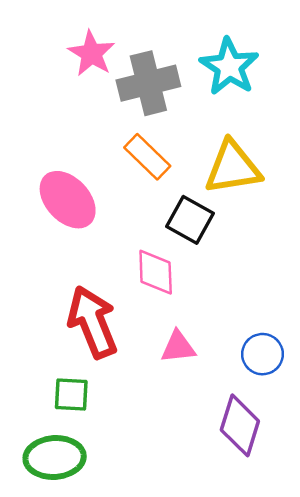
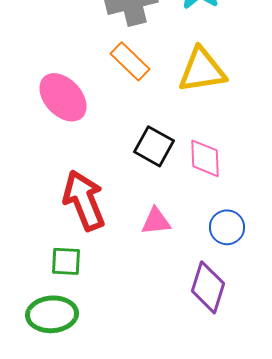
black square: (190, 220) -> (154, 146), moved
pink diamond: (156, 272) -> (205, 158), moved

